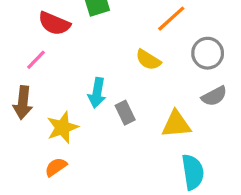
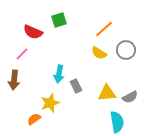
yellow semicircle: (148, 60) -> (99, 53), moved
gray semicircle: (214, 96) -> (130, 97), moved
yellow star: (62, 127) -> (50, 103), moved

